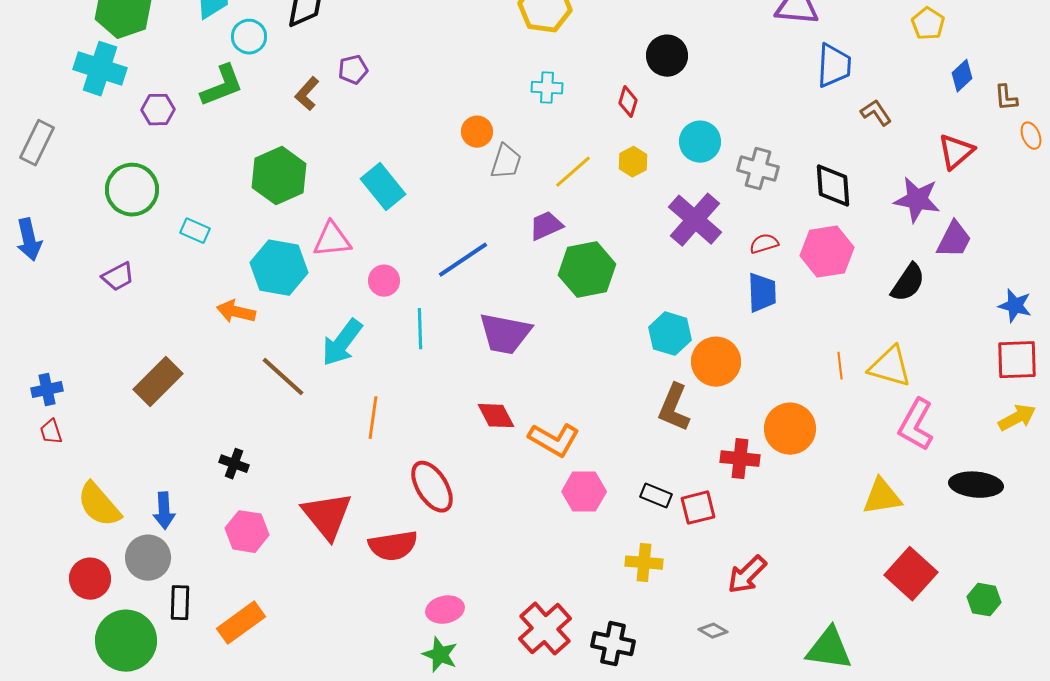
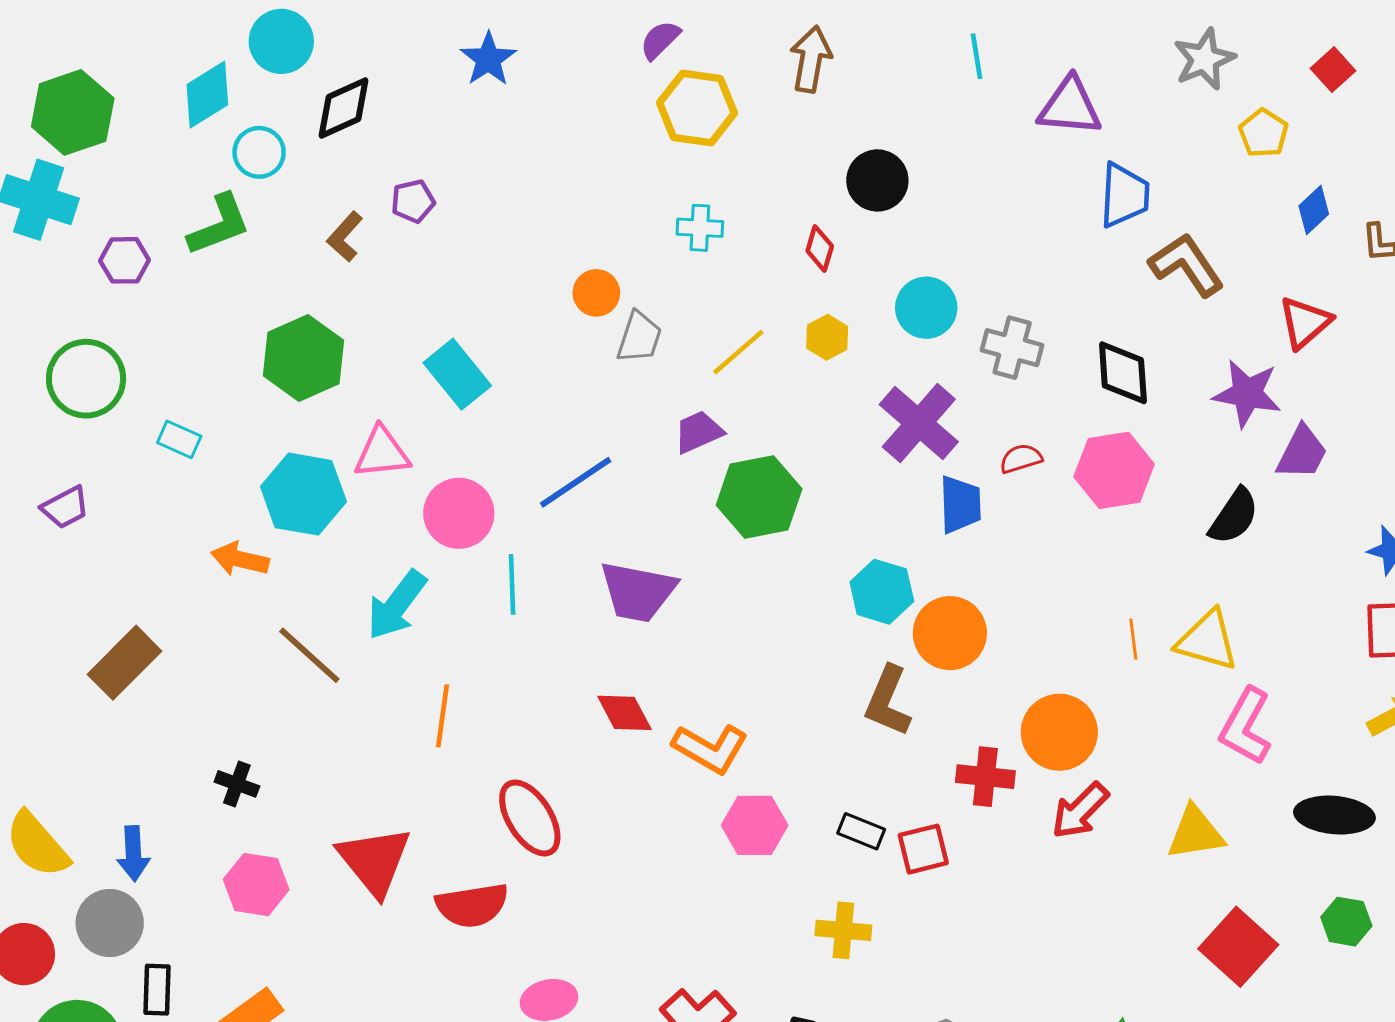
brown L-shape: (876, 113) -> (1187, 265), size x1.6
pink circle: (384, 281) -> (459, 513), size x1.5
blue trapezoid: (762, 293) -> (960, 504), moved
red arrow: (747, 575) -> (1080, 811), moved
green hexagon: (984, 600) -> (1346, 922), moved

